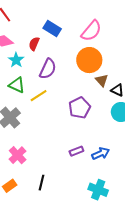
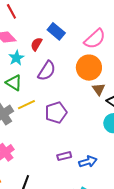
yellow line: (39, 96) -> (26, 105), moved
purple pentagon: (80, 108) -> (56, 112), moved

